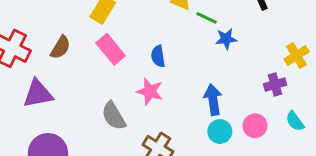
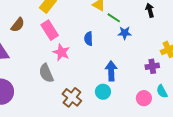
blue semicircle: (158, 56) -> (89, 39), moved
pink star: (150, 91) -> (61, 52), moved
pink circle: (255, 126) -> (144, 98), moved
cyan circle: (220, 131) -> (103, 92), moved

